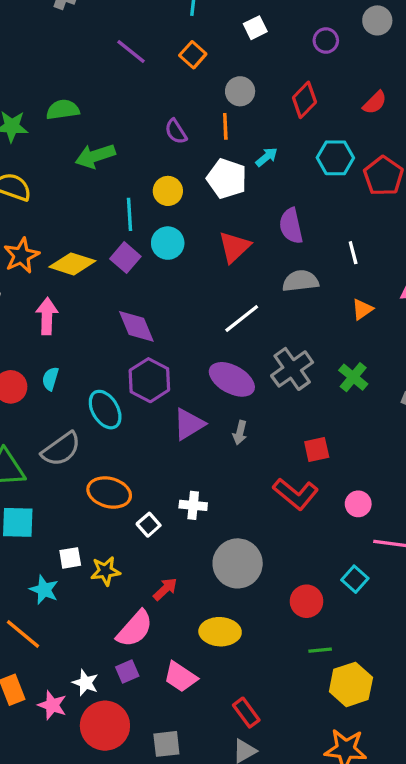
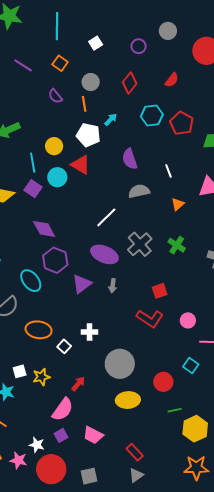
purple semicircle: (176, 131) -> (55, 96), moved
red triangle: (234, 247) -> (81, 165), moved, turned -40
yellow ellipse: (220, 632) -> (128, 400), moved

